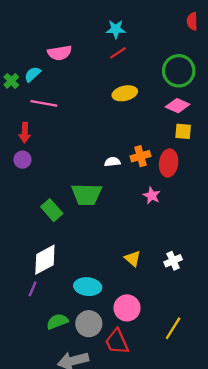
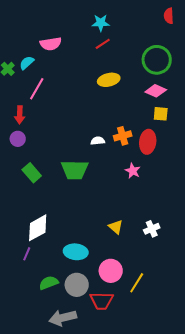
pink line: (44, 103) -> (37, 89), turned -70
green rectangle: (52, 210) -> (32, 173), moved
yellow line: (173, 328) -> (137, 283), moved
red trapezoid: (117, 342) -> (102, 301), turned -65

